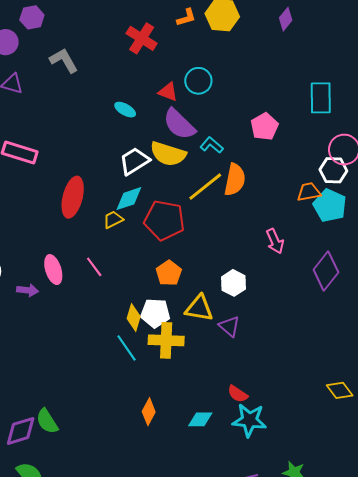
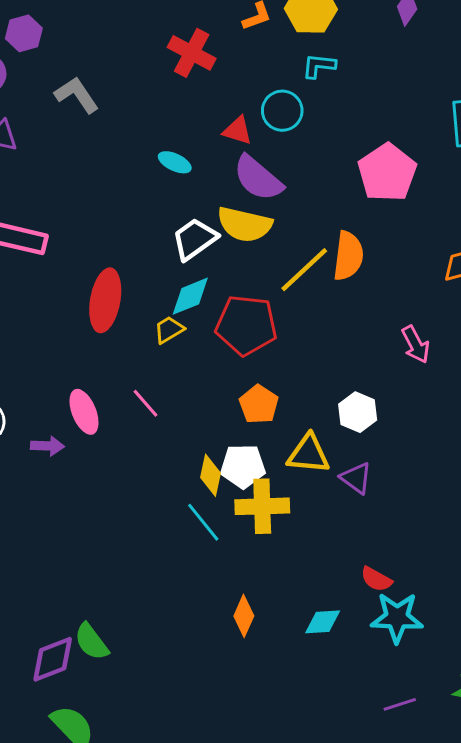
pink pentagon: (264, 127) -> (387, 173), size x1.4
cyan L-shape: (212, 145) -> (319, 66), moved, turned -30

